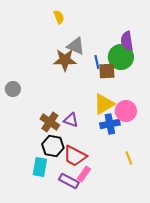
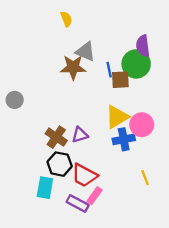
purple triangle: (71, 120) -> (80, 135), turned -35

